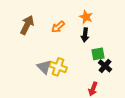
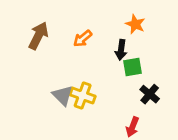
orange star: (86, 17) -> (135, 24), moved
green square: (98, 54) -> (132, 67), moved

